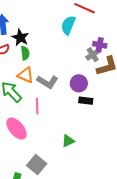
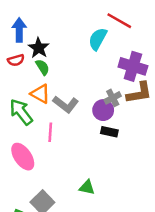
purple cross: (100, 45) -> (133, 66), size x1.6
green semicircle: (25, 53) -> (42, 67), turned -32
gray cross: (93, 55) -> (113, 98), moved
green triangle: (68, 141) -> (87, 187), moved, turned 32

